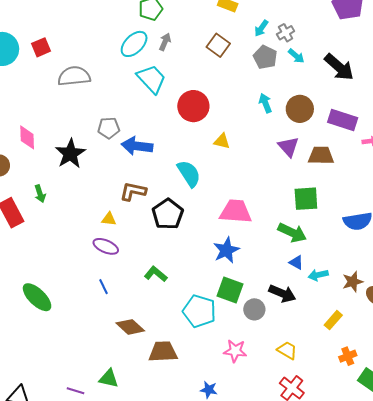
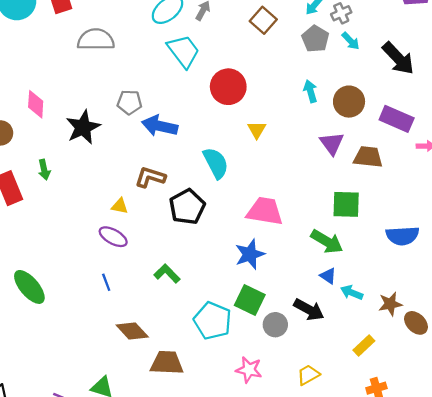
yellow triangle: (222, 141) -> (257, 130), turned 42
cyan arrow: (318, 275) -> (352, 293), turned 30
yellow trapezoid: (287, 350) -> (308, 375), turned -65

